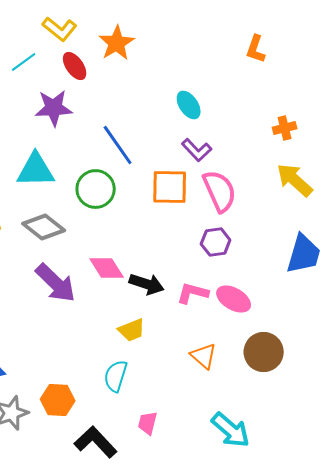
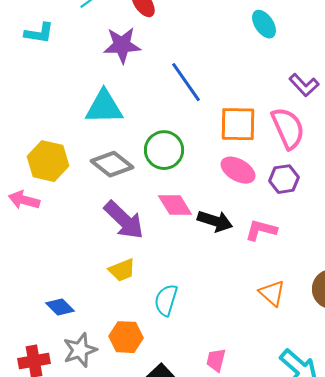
cyan ellipse: (189, 105) -> (264, 24), moved
purple L-shape: (197, 150) -> (304, 85), moved
green circle: (96, 189) -> (164, 150), moved
pink ellipse: (234, 299) -> (238, 170), moved
yellow trapezoid: (132, 330) -> (122, 270), moved
cyan semicircle: (116, 376) -> (166, 300), moved

